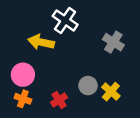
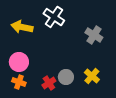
yellow arrow: (41, 42) -> (22, 27), moved
gray circle: (88, 86) -> (66, 77), moved

